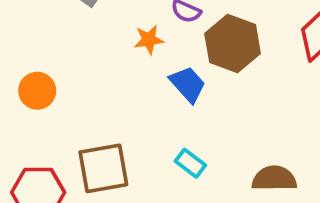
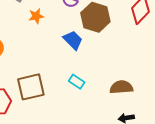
orange star: (149, 40) -> (36, 16), moved

